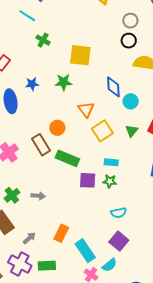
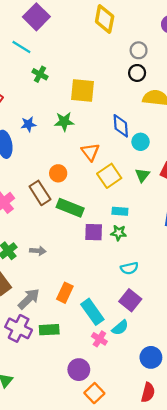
gray arrow: (29, 238) -> (29, 299), size x1.5

